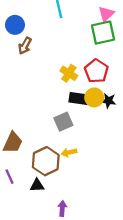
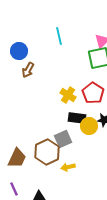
yellow circle: (94, 97) -> (89, 126), moved
brown hexagon: (46, 161) -> (47, 152), moved

